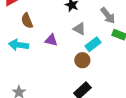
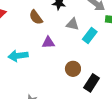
brown semicircle: (27, 21) -> (36, 17), moved
brown circle: (82, 60) -> (73, 69), moved

